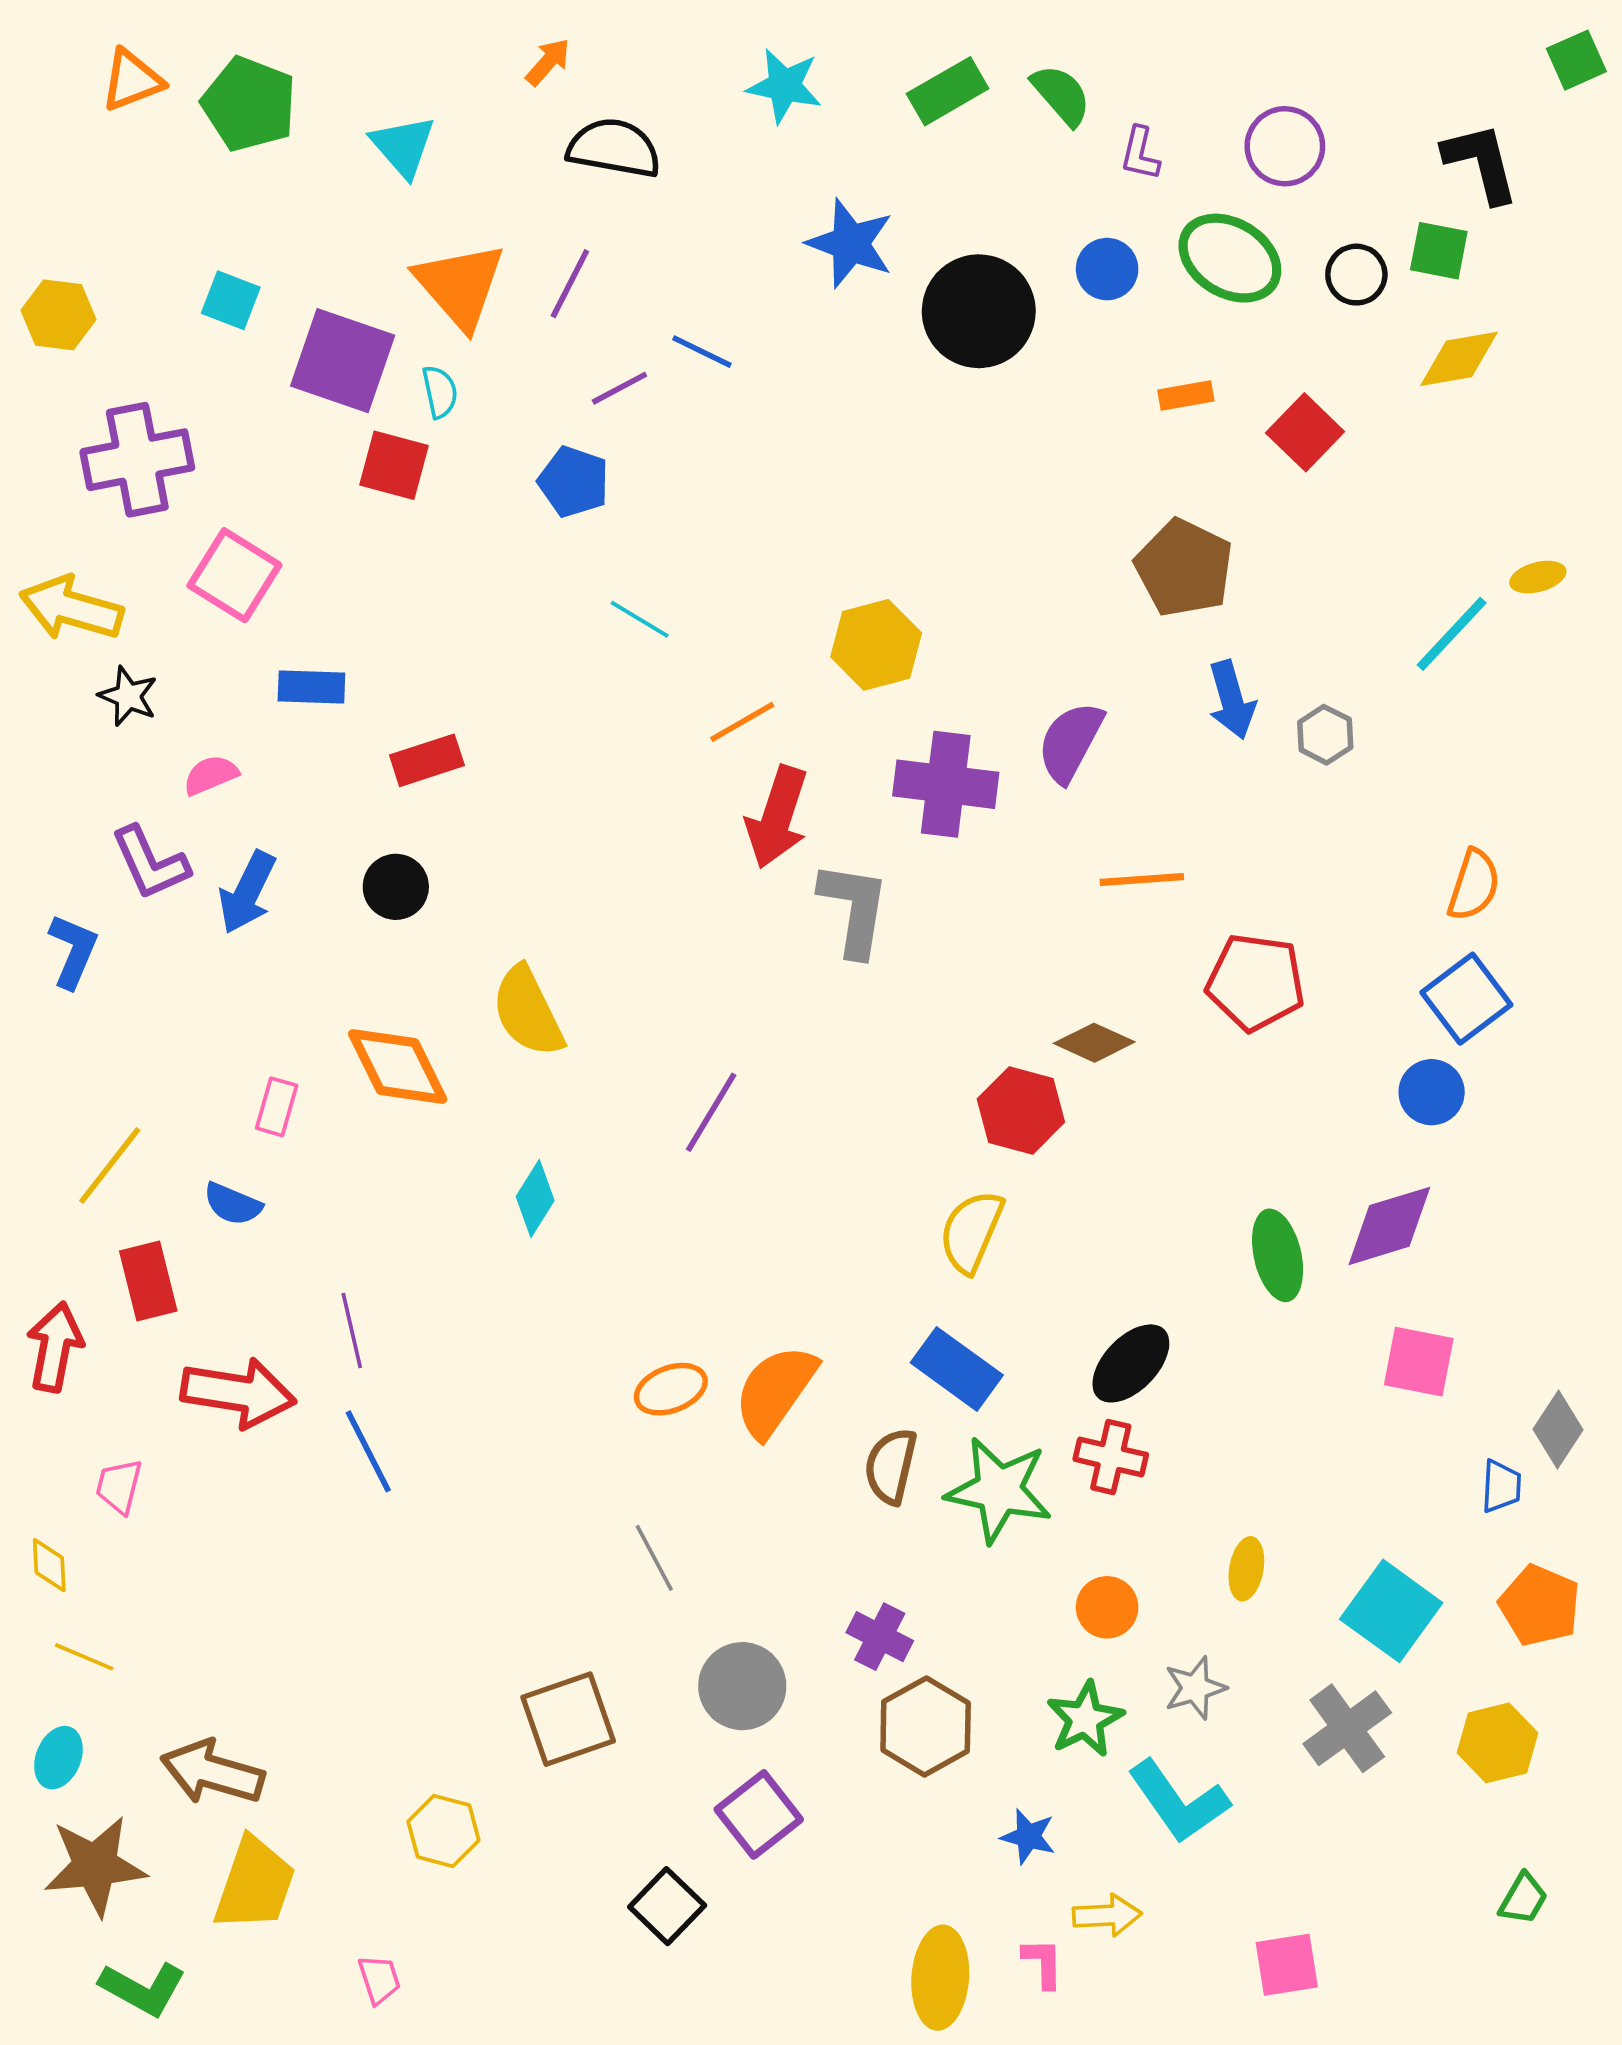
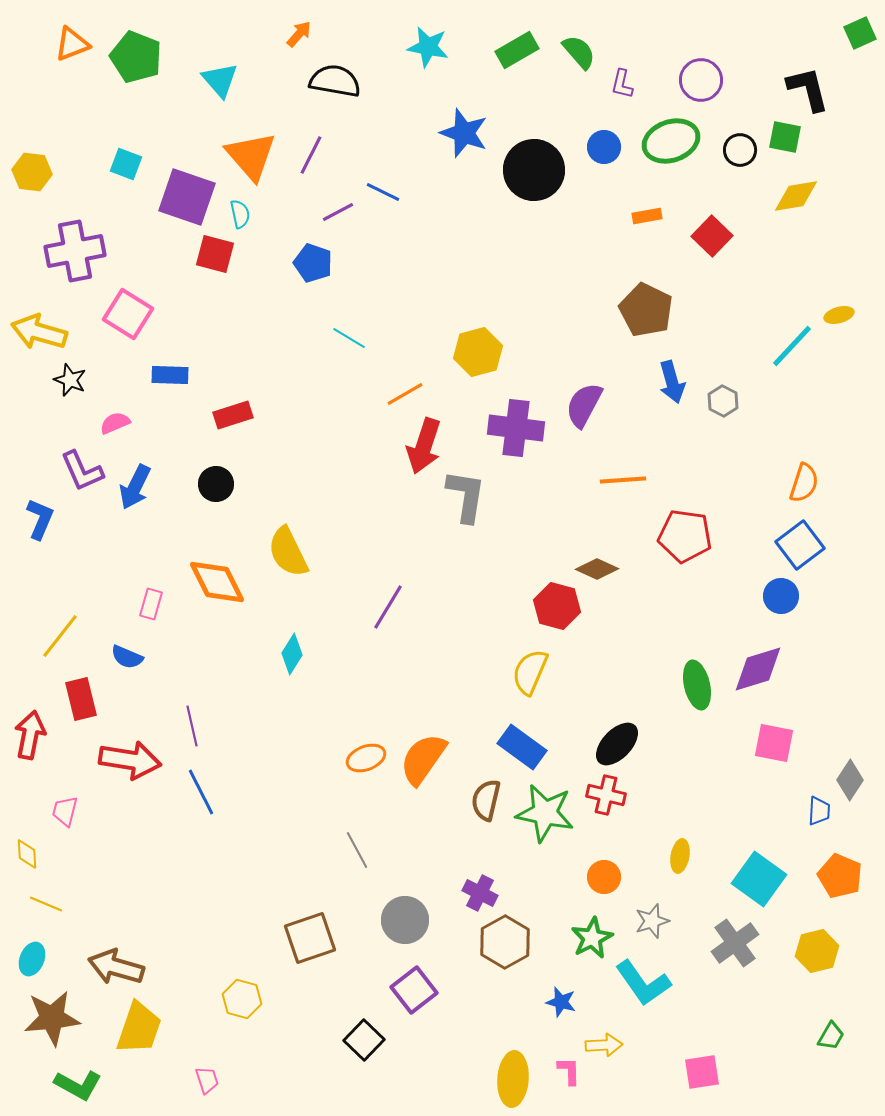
green ellipse: (1230, 258) -> (671, 141), turned -50

